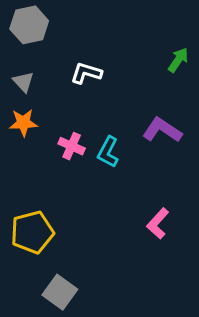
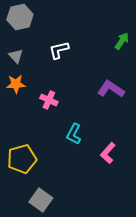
white L-shape: (86, 73) -> (59, 50), turned -30
cyan L-shape: (108, 152) -> (74, 134), moved

